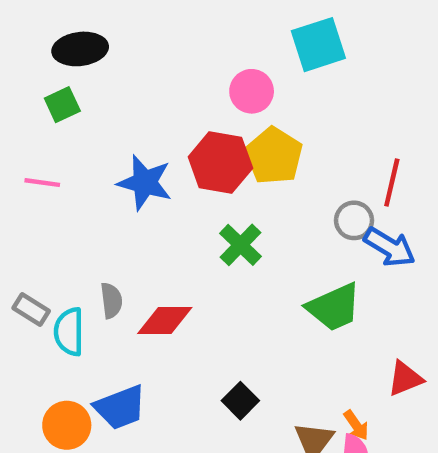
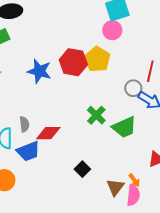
pink circle: (252, 91) -> (112, 30), moved
green cross: (240, 245) -> (96, 115), moved
blue trapezoid: (120, 407) -> (28, 151), moved

